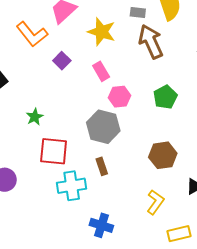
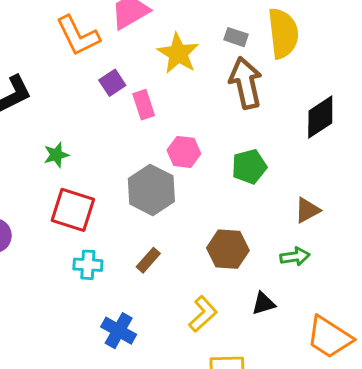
pink rectangle: (101, 71) -> (144, 105), moved
brown rectangle: (102, 166) -> (148, 260), moved, turned 48
cyan cross: (72, 186) -> (88, 265), size x0.7

